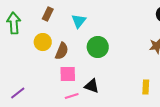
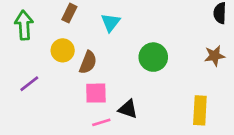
green circle: (98, 47) -> (153, 57), moved
yellow rectangle: (146, 87) -> (200, 110), size x1.5
purple line: (18, 93) -> (29, 84), moved

